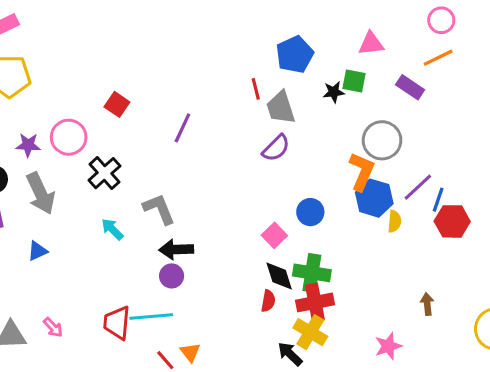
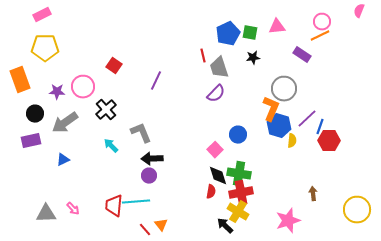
pink circle: (441, 20) -> (322, 22), moved
green square: (354, 81) -> (250, 33), moved
gray arrow: (41, 193) -> (65, 123), turned 80
pink star: (388, 346) -> (288, 221), size x1.4

